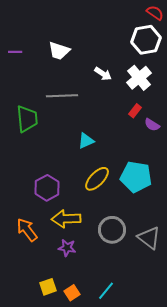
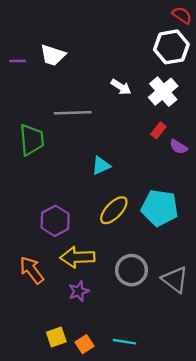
white trapezoid: (59, 51) -> (53, 55), moved
purple star: (67, 248) -> (79, 291), turned -30
cyan line: (106, 291) -> (124, 342), turned 60

